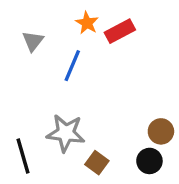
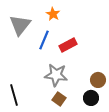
red rectangle: (120, 31) -> (68, 45), moved
gray triangle: (33, 41) -> (20, 25), size x1.6
gray star: (66, 133) -> (56, 75), moved

